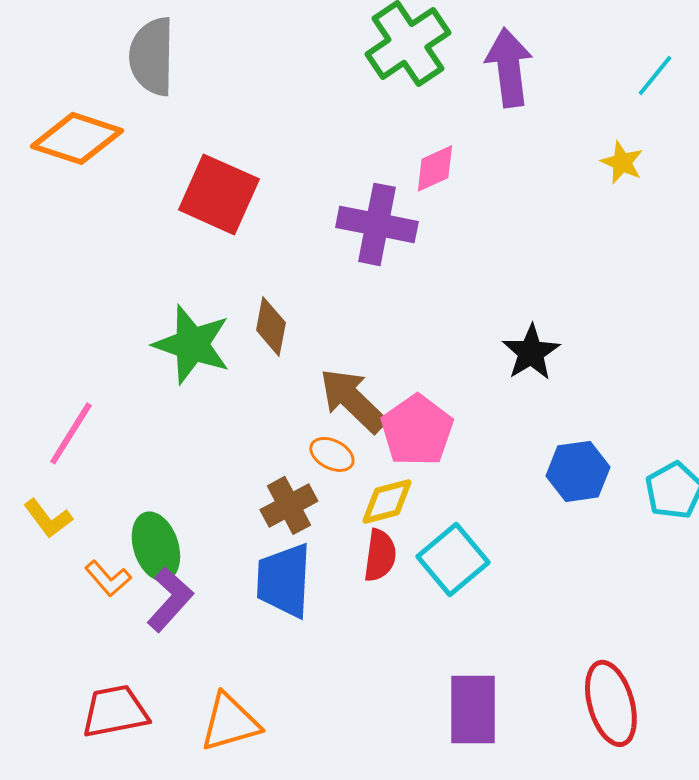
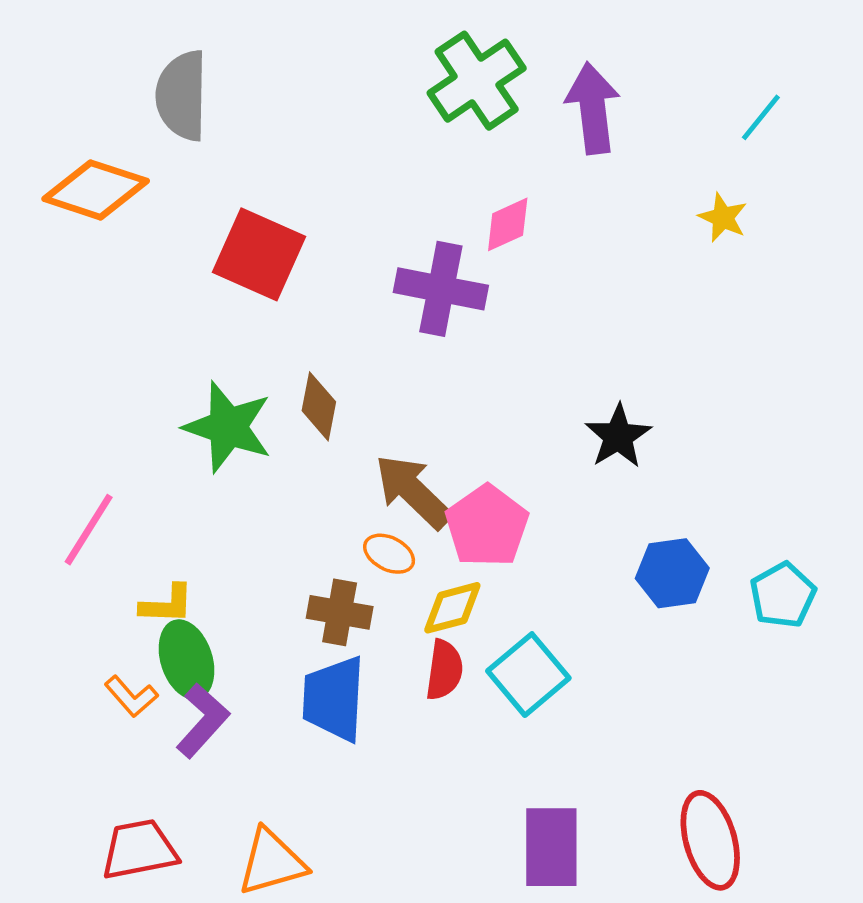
brown cross: (289, 505) -> (340, 612), turned 38
yellow L-shape: (48, 518) -> (167, 604), moved, turned -51

